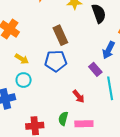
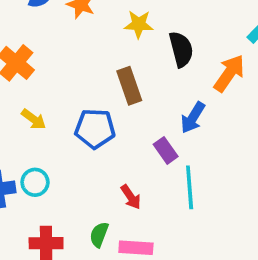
brown rectangle: (60, 35) -> (129, 86), moved
cyan circle: (24, 80) -> (35, 182), moved

